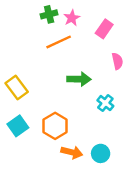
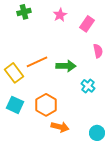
green cross: (49, 14) -> (24, 12), moved
orange line: (59, 42) -> (37, 62), moved
cyan square: (18, 126) -> (15, 105), turned -30
cyan circle: (101, 153) -> (97, 133), moved

